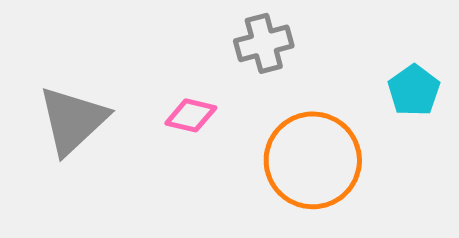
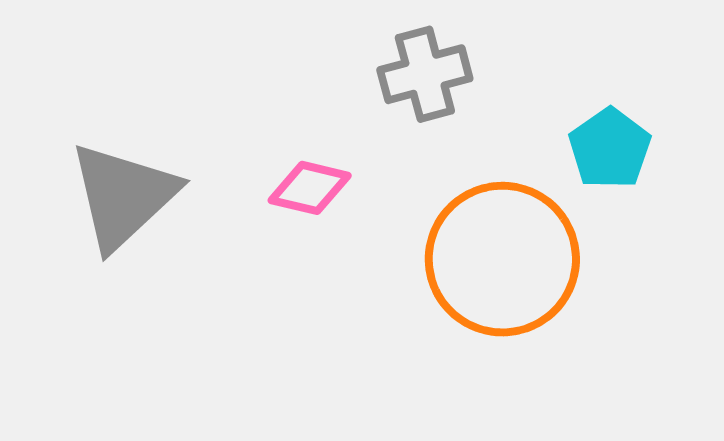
cyan pentagon: (414, 90) -> (610, 148), moved

